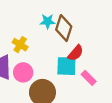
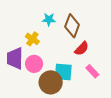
cyan star: (48, 21) -> (49, 19), moved
cyan square: (66, 66) -> (63, 72), moved

